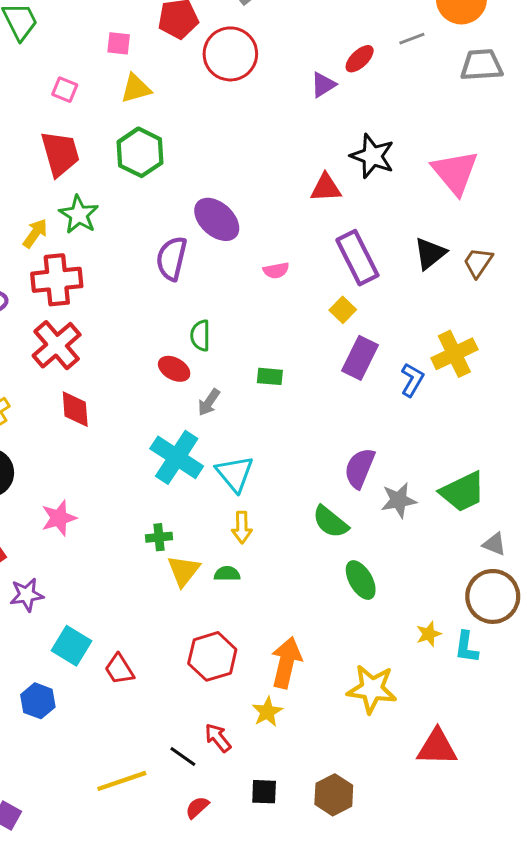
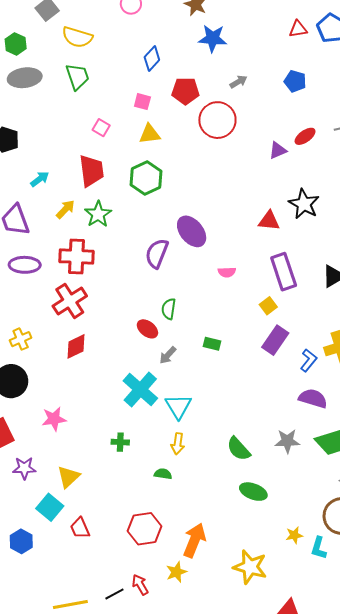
yellow arrow: (35, 233) -> (65, 209), moved
red diamond: (75, 409) -> (76, 346), turned 60
purple semicircle: (360, 468) -> (313, 398), moved, turned 76
yellow triangle: (184, 571) -> (68, 477), moved
green ellipse: (361, 580) -> (253, 492), turned -48
black line: (183, 757) -> (114, 594), turned -72

